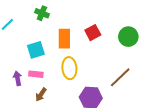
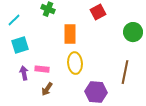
red square: (93, 33) -> (98, 12), moved
cyan square: (36, 50) -> (20, 45), moved
brown line: (120, 77) -> (125, 72), turned -35

